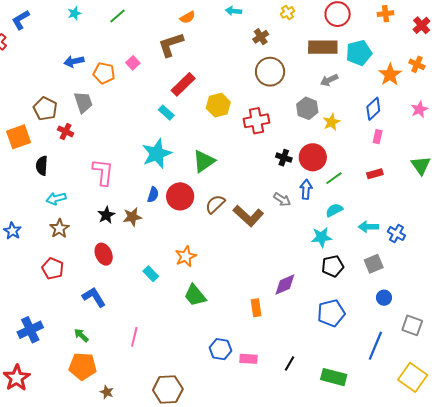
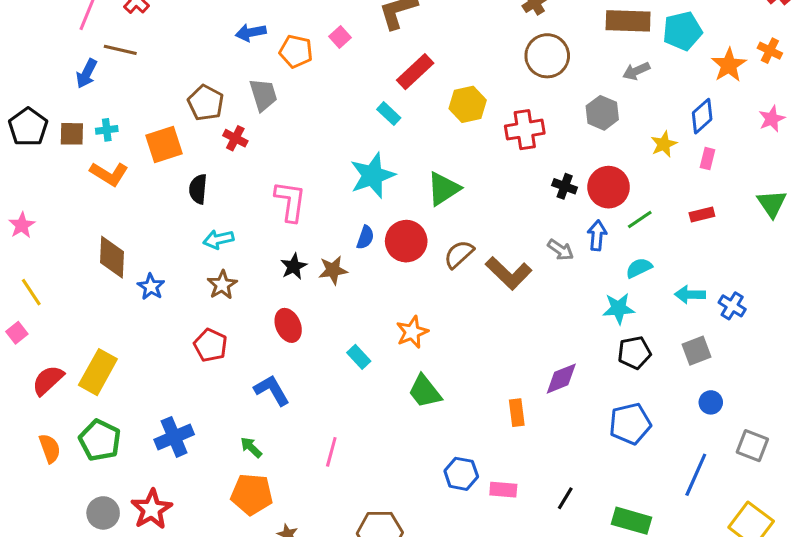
yellow star: (331, 122) -> (664, 144), moved

